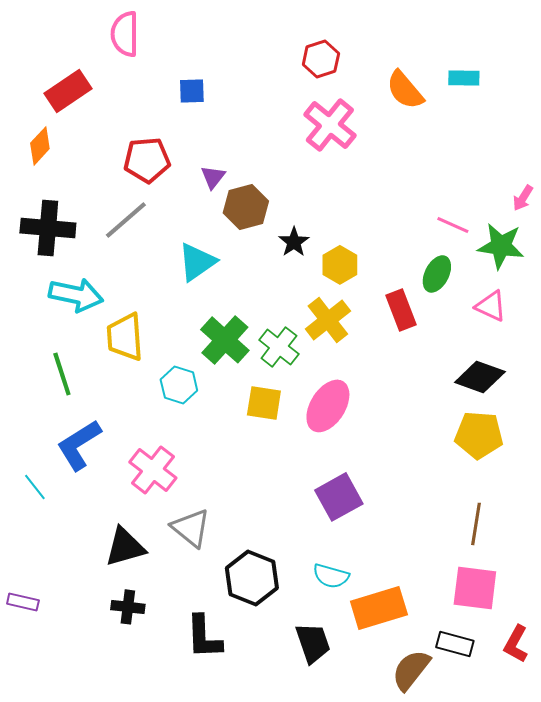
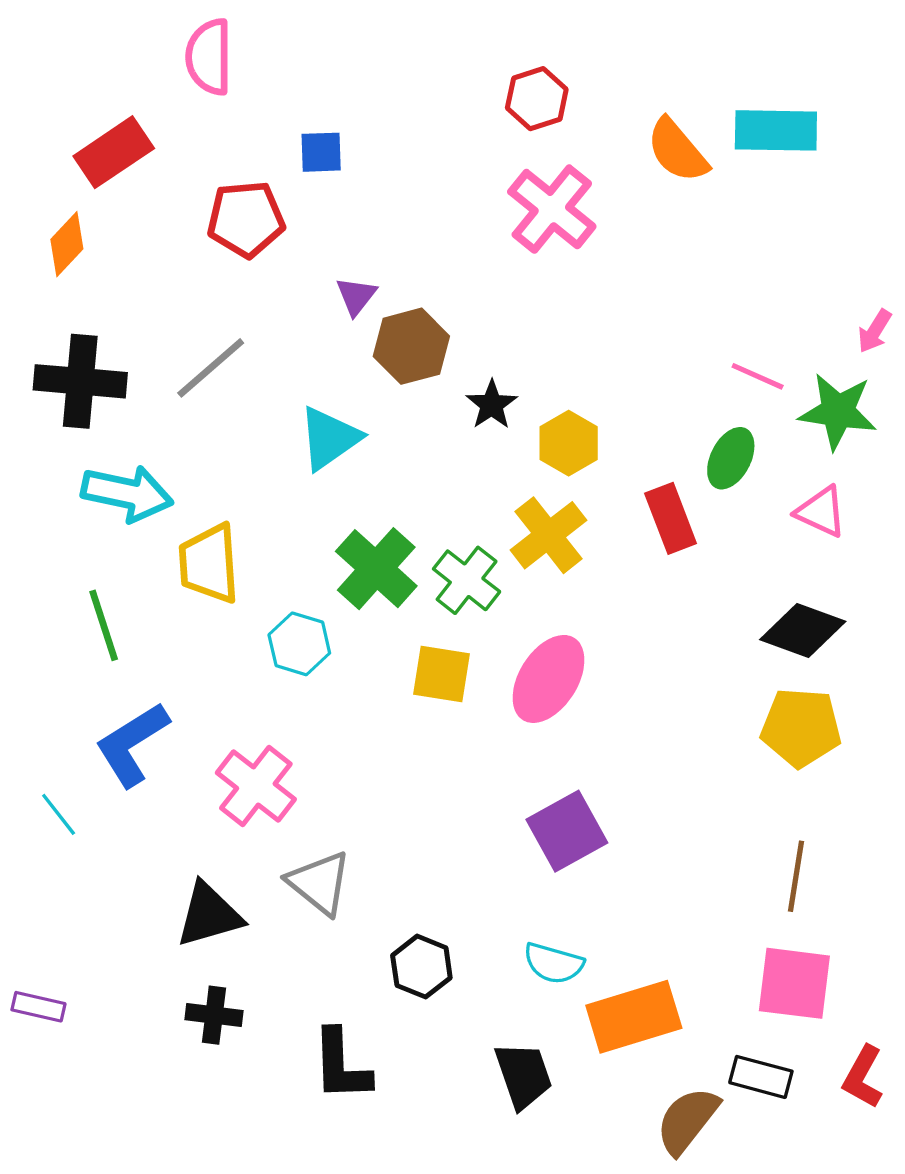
cyan rectangle: (464, 78) -> (776, 130), size x1.6
red pentagon: (147, 160) -> (246, 219), moved
black hexagon: (252, 578) -> (421, 967), size x0.7

